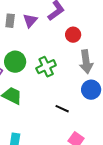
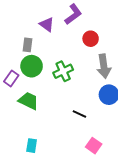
gray rectangle: (10, 21) -> (27, 45), moved
purple triangle: (30, 21) -> (47, 24), turned -35

